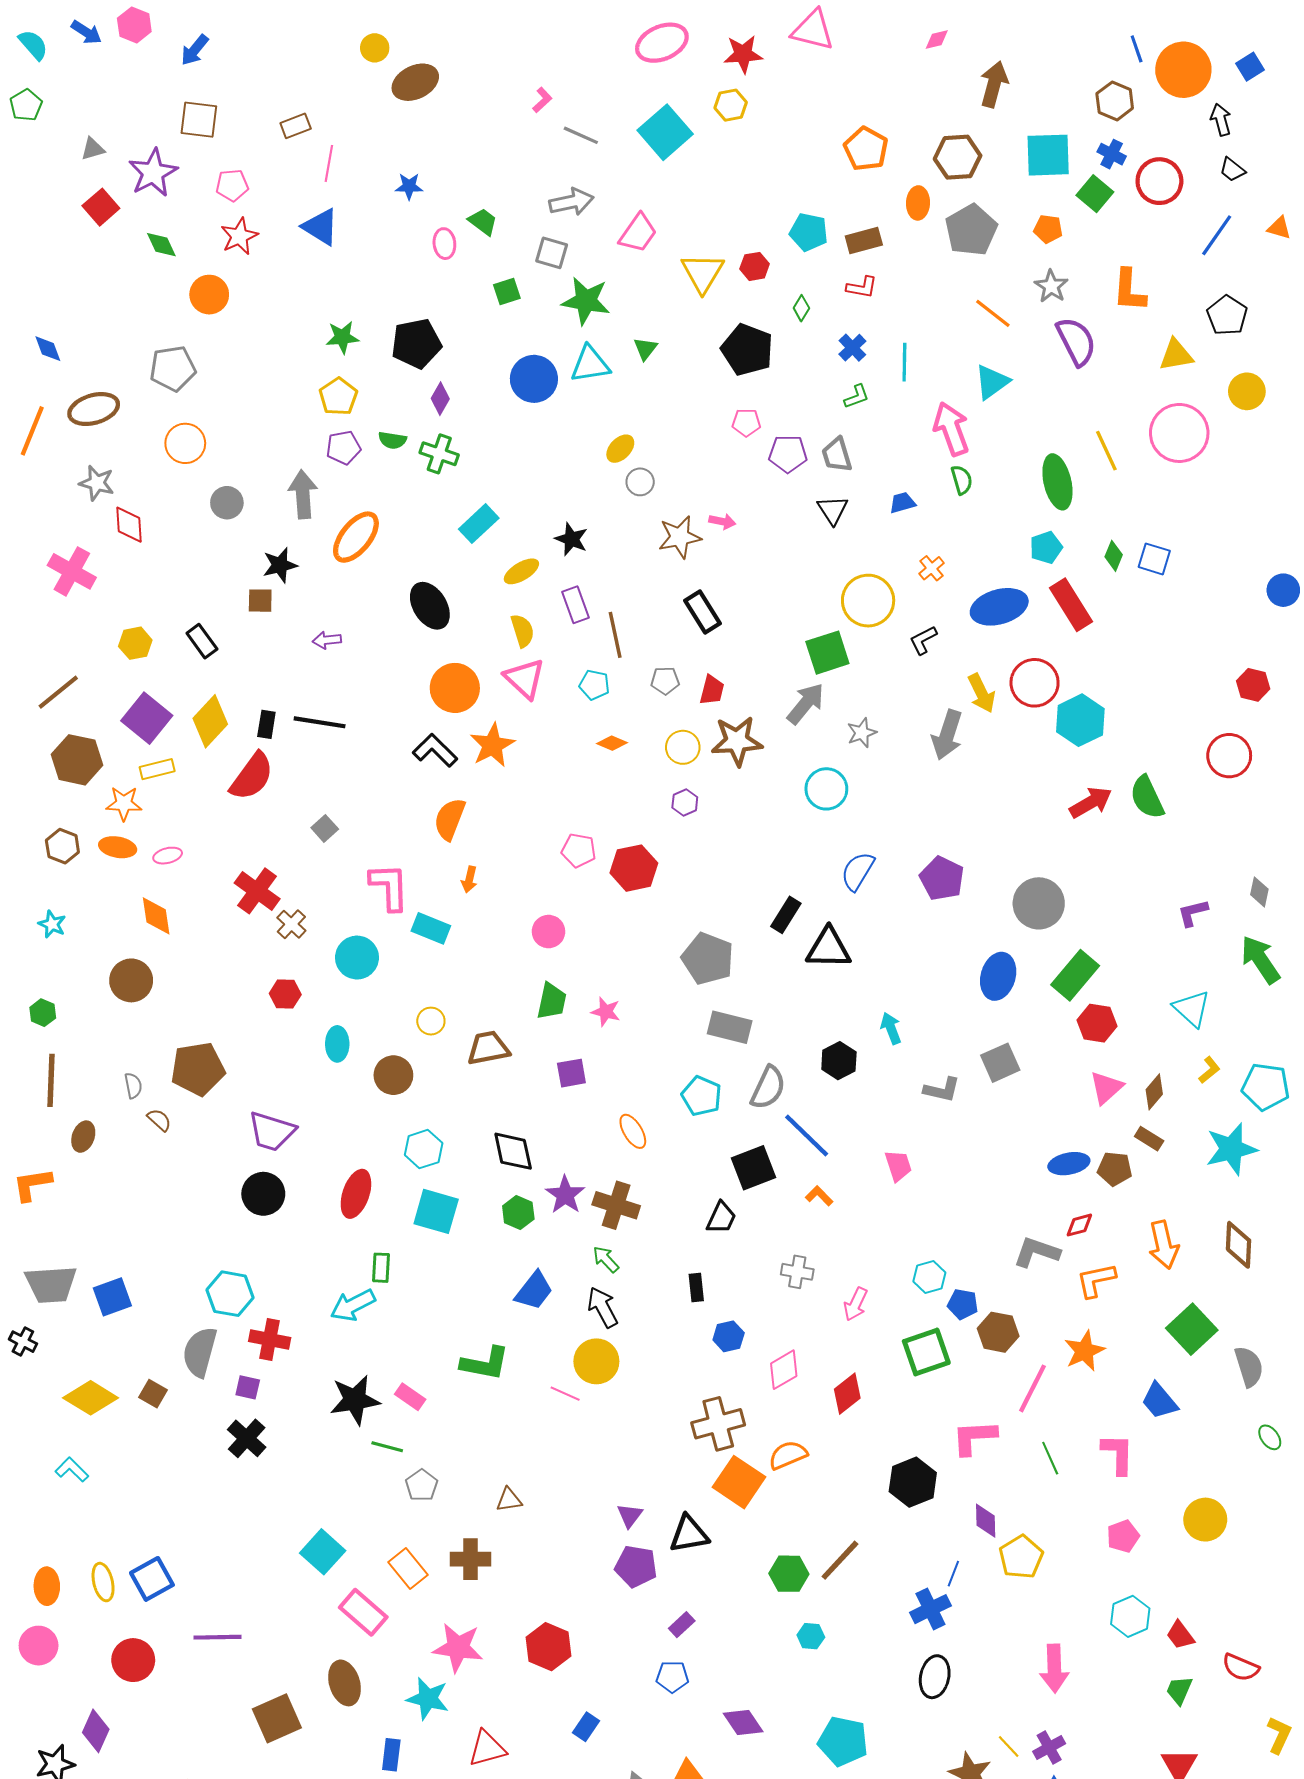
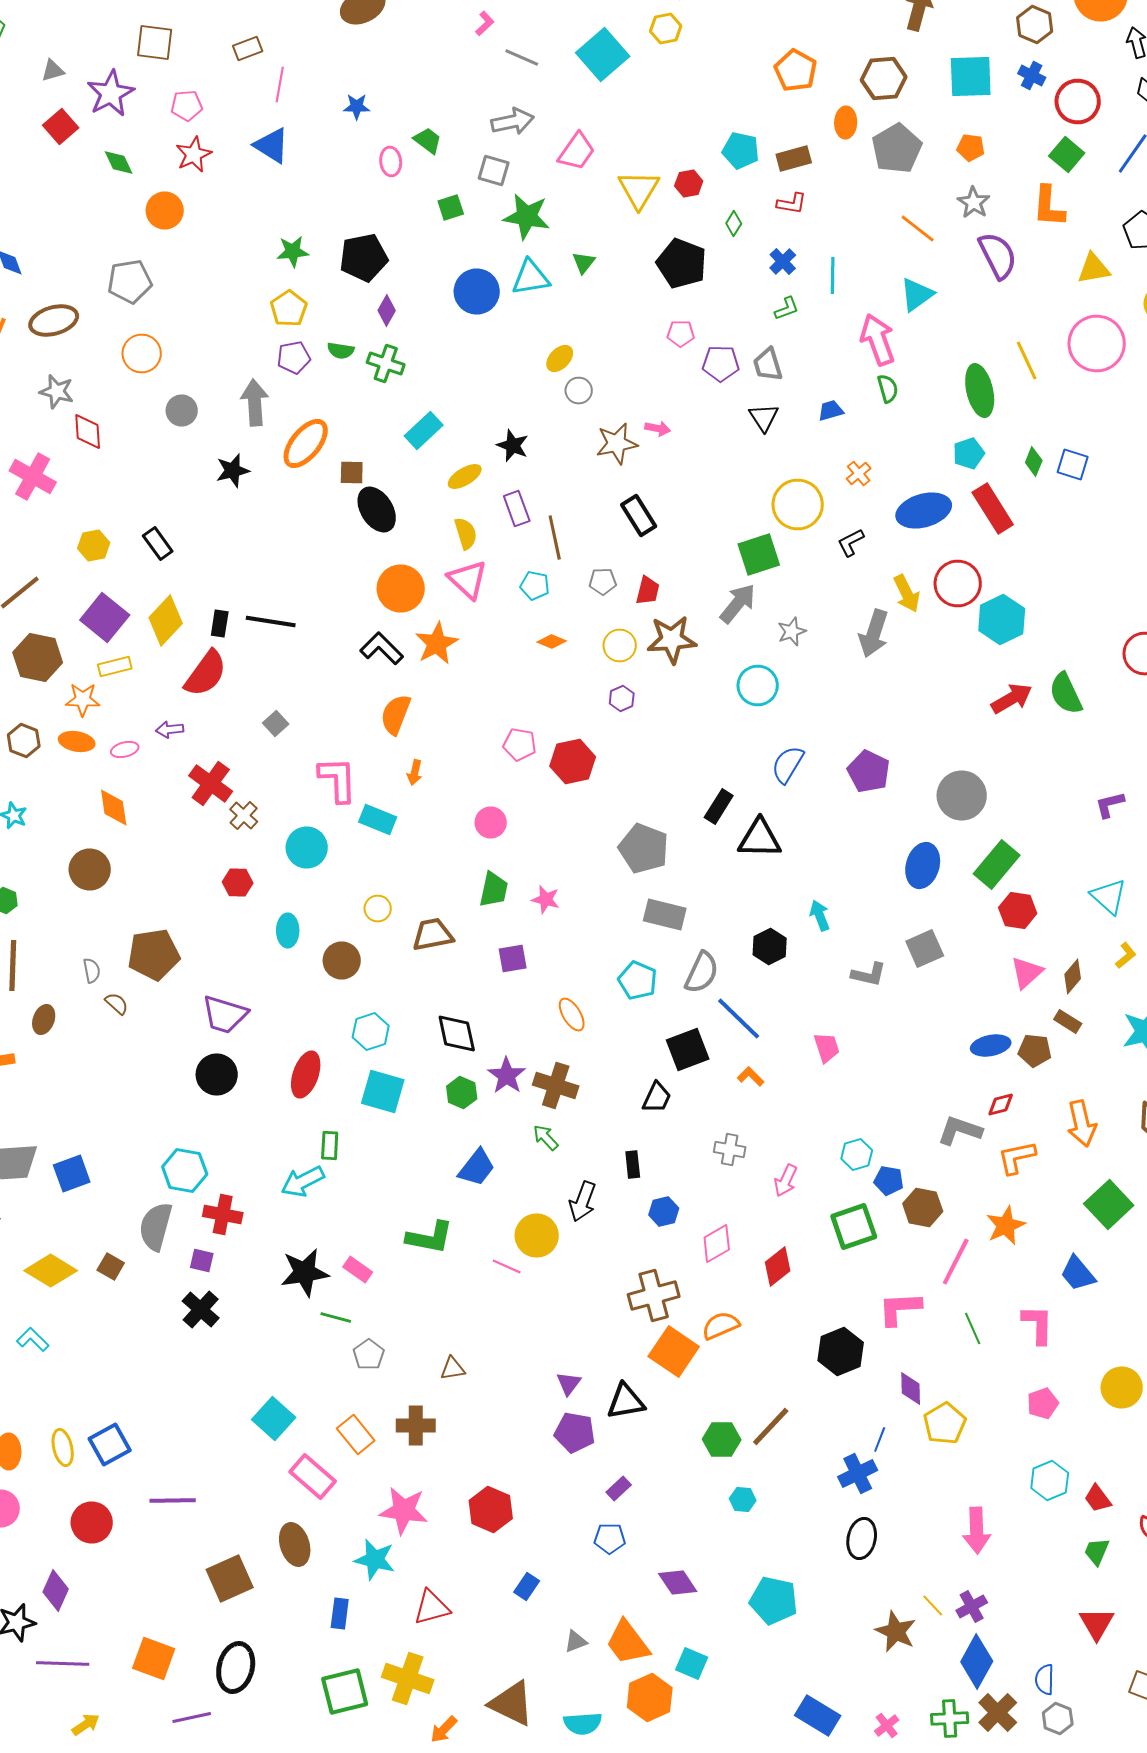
green square: (1095, 194) -> (1067, 154), moved
brown square: (260, 601) -> (352, 472), moved
purple arrow: (327, 640) -> (170, 730), moved
black arrow: (603, 1307) -> (583, 1202), moved, turned -132

